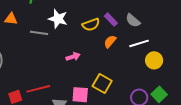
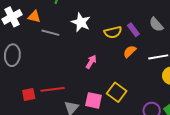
gray semicircle: (133, 20) -> (156, 24), moved
gray line: (39, 33) -> (50, 33), moved
pink arrow: (73, 57) -> (91, 62), turned -48

